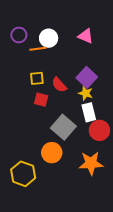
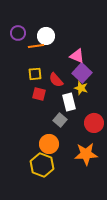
pink triangle: (86, 36) -> (77, 56), moved
white rectangle: (89, 112) -> (69, 102), moved
gray square: (63, 127) -> (60, 120), size x0.6
yellow hexagon: (23, 174) -> (42, 165), moved

